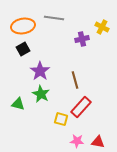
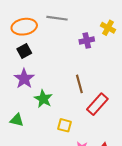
purple star: (40, 71) -> (24, 79), moved
green triangle: (18, 104) -> (17, 120), moved
red rectangle: (81, 107) -> (97, 104), moved

